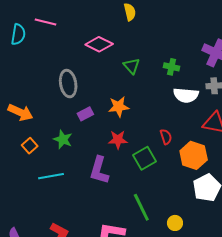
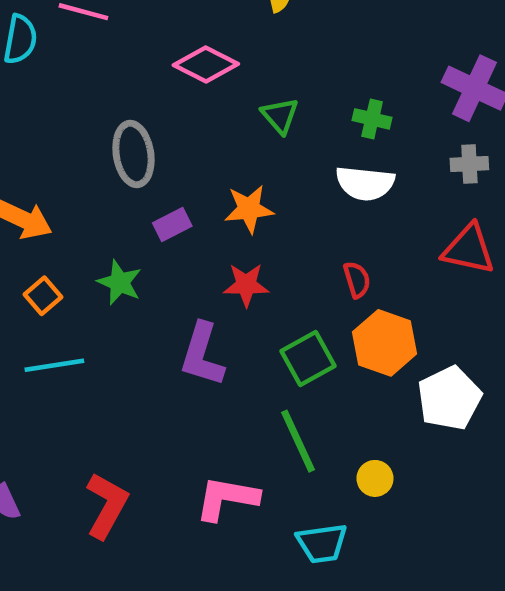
white semicircle: (186, 95) -> (365, 183), moved
orange hexagon: (194, 155) -> (385, 343), moved
green square: (144, 158) -> (308, 358), moved
cyan line: (51, 176) -> (54, 365), moved

